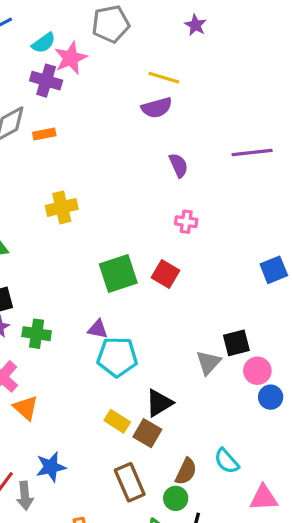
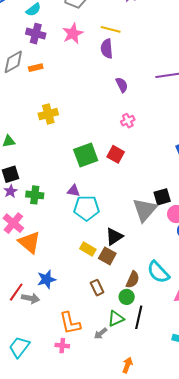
pink star: (71, 58) -> (73, 34), moved
purple semicircle: (157, 108) -> (107, 49), turned 102
pink cross: (186, 222) -> (128, 121), turned -32
gray triangle: (208, 362) -> (145, 210), size x1.5
orange triangle: (26, 408) -> (29, 242), size x1.4
cyan semicircle: (227, 461) -> (158, 272), size x1.4
brown rectangle: (130, 482) -> (97, 288), size x0.7
gray arrow: (25, 496) -> (31, 298), turned -72

